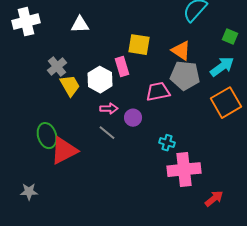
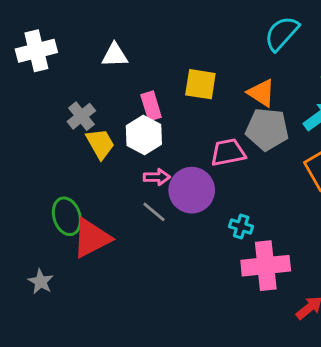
pink rectangle: (122, 67) -> (151, 106), moved
purple circle: (133, 118) -> (192, 190), size x1.8
gray star: (29, 192) -> (41, 282), moved, turned 30

